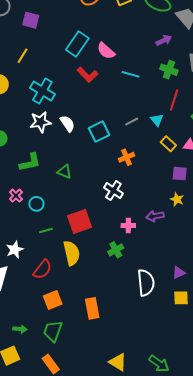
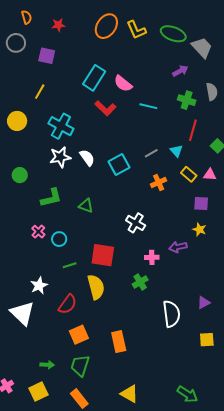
orange cross: (127, 157) -> (159, 182), moved
red square: (79, 222) -> (103, 255), turned 30
yellow square: (181, 298) -> (207, 340), moved
yellow triangle: (118, 362) -> (129, 394), moved

